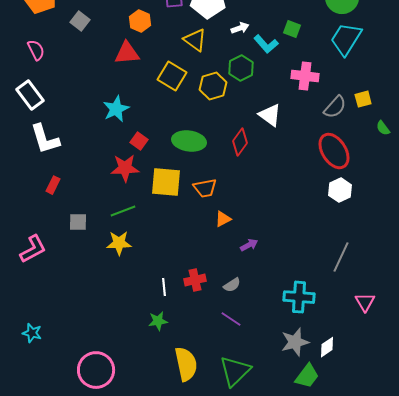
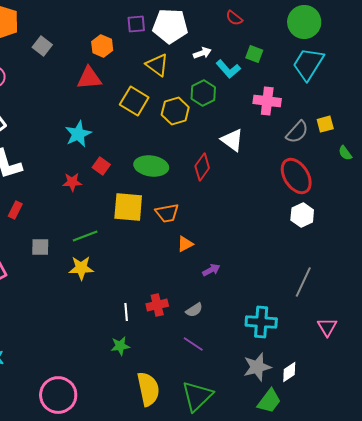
red star: (125, 168) -> (72, 182), moved, size x0.7

